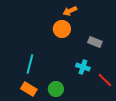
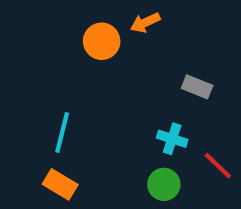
orange circle: (62, 29) -> (102, 41), moved
green circle: (56, 89) -> (164, 184), moved

